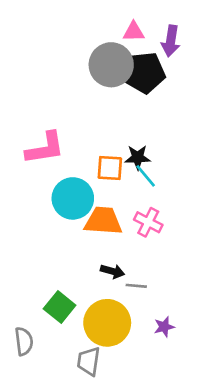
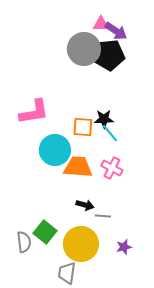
purple arrow: (171, 41) -> (116, 31), moved, turned -65
gray semicircle: (24, 341) -> (24, 242), moved

